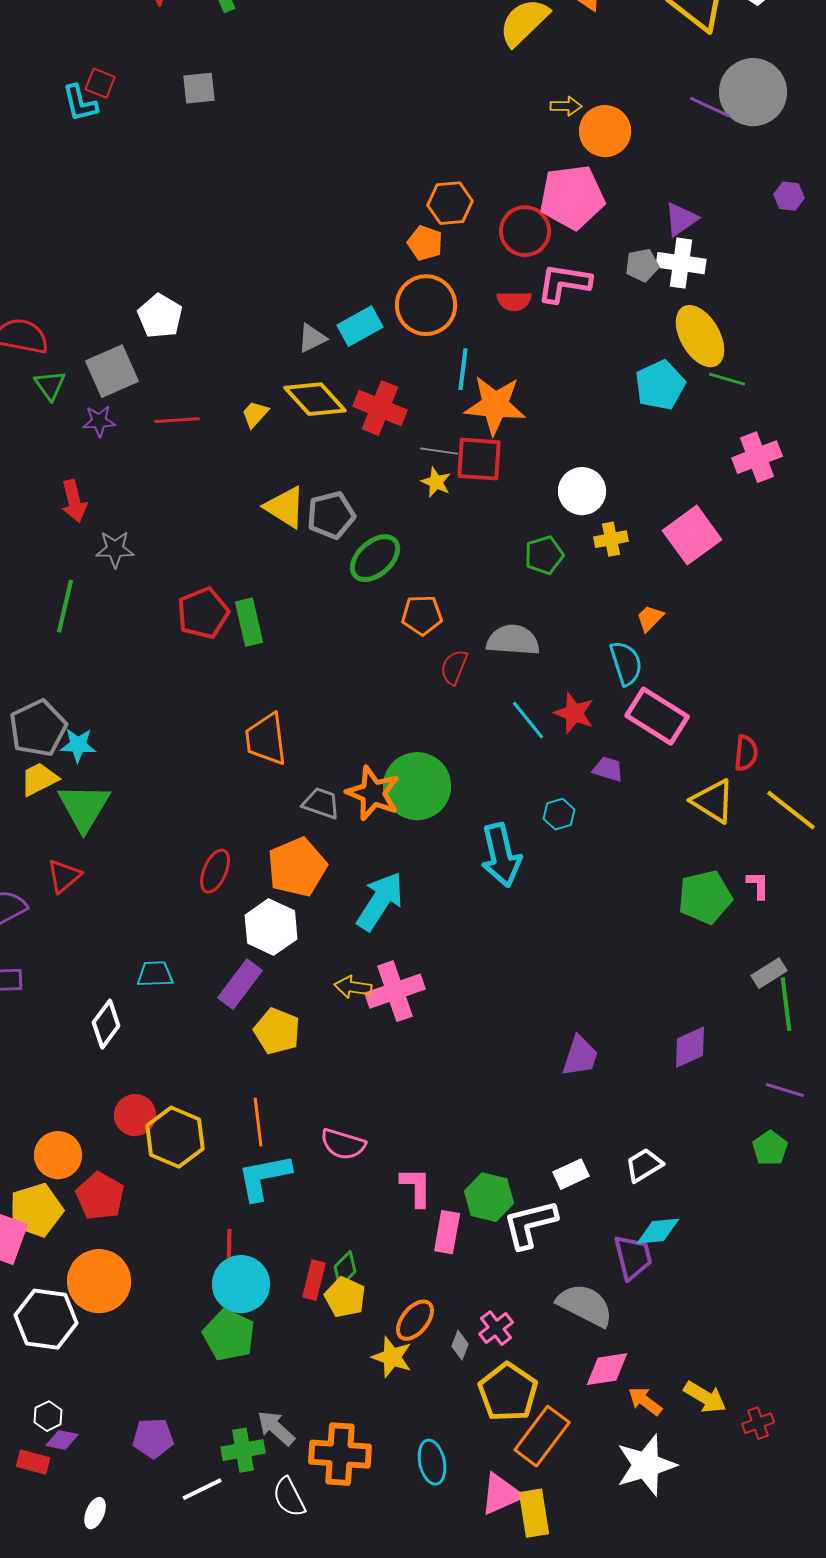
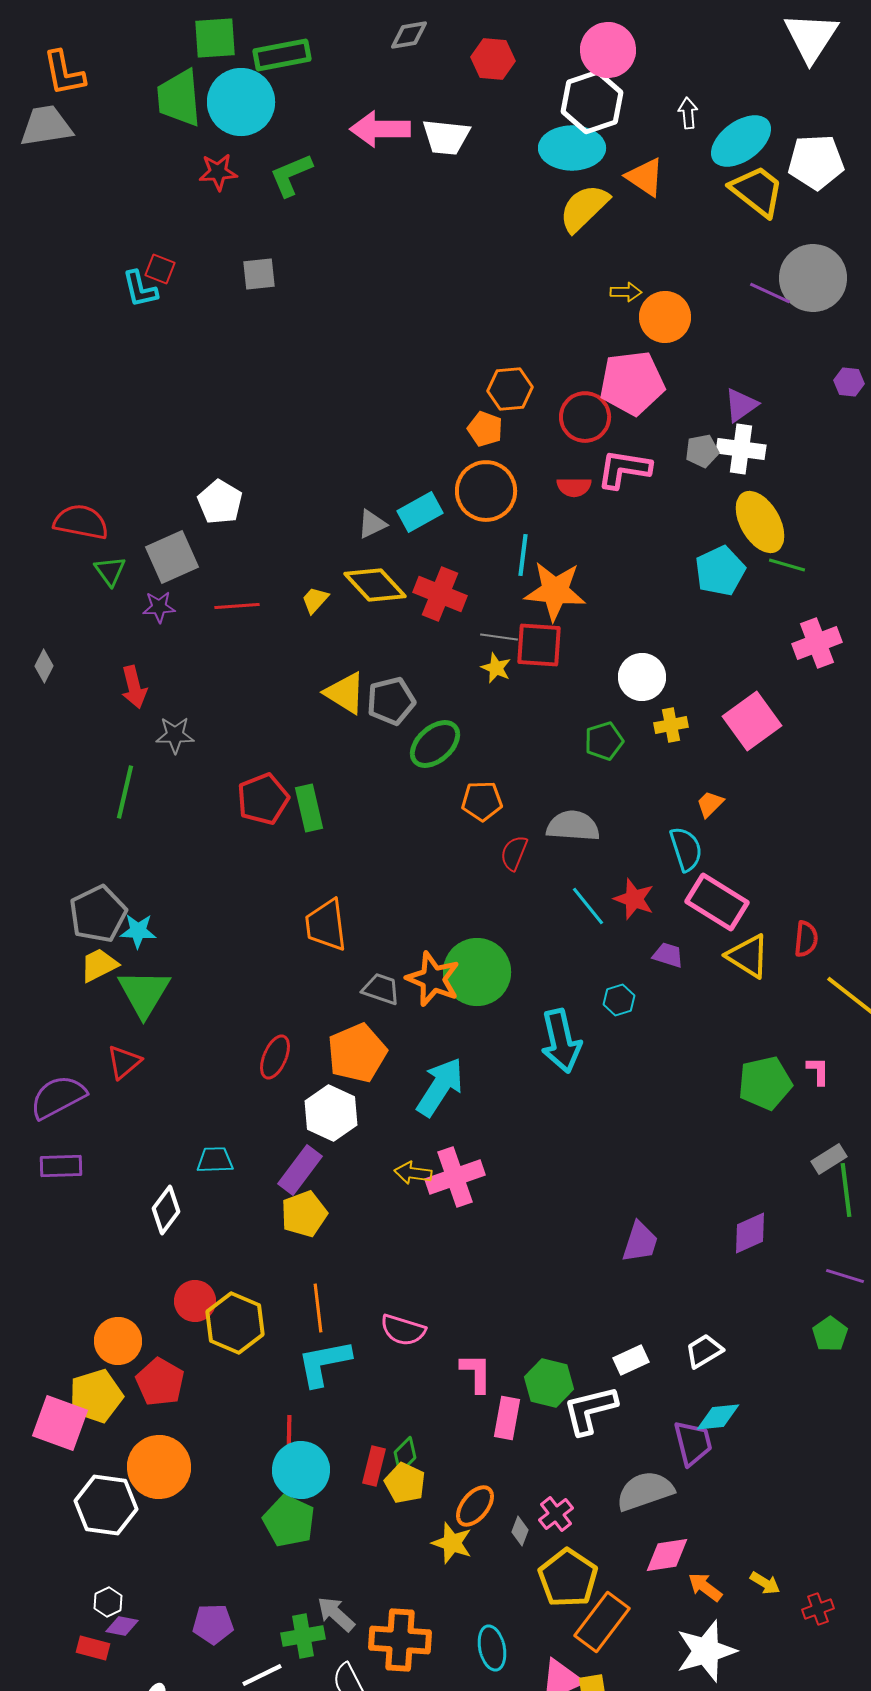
yellow triangle: (713, 801) -> (748, 956), moved
yellow pentagon: (277, 1031) -> (304, 1214), moved, turned 30
gray semicircle: (585, 1305) -> (645, 1491), turned -46
yellow arrow: (705, 1397) -> (765, 1583), size x0.7

